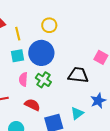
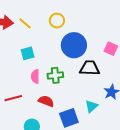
yellow line: (18, 34) -> (25, 23), moved, turned -32
blue circle: (41, 53) -> (74, 45), moved
green cross: (43, 80) -> (55, 75), turned -35

